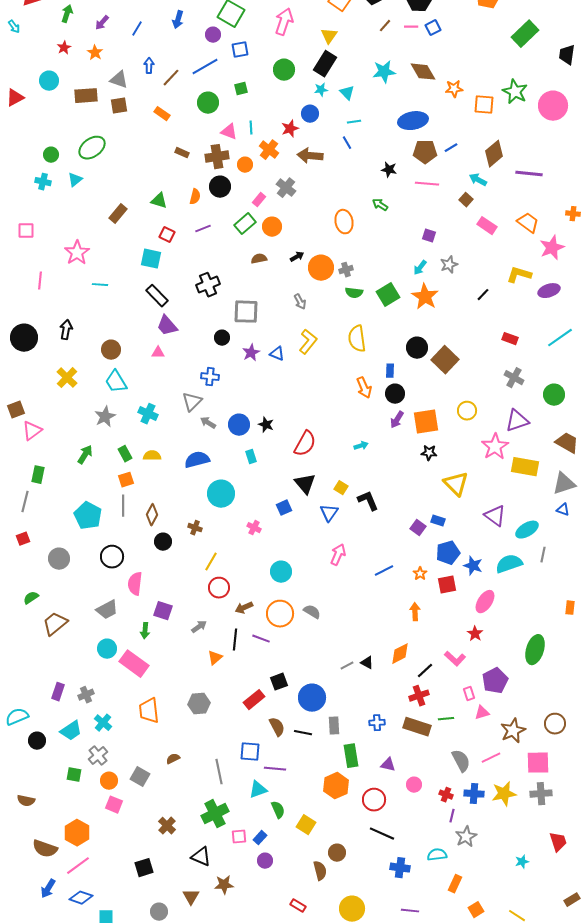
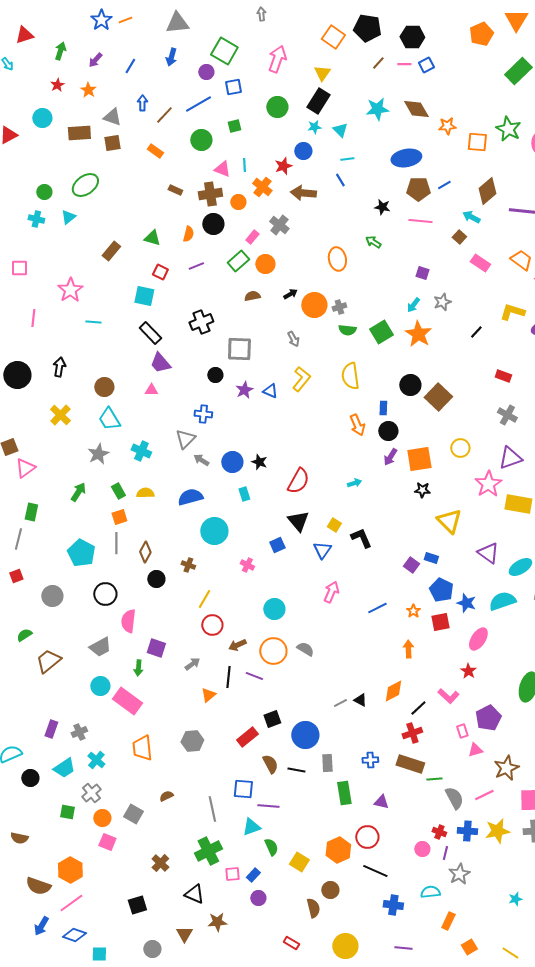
blue pentagon: (448, 553) -> (441, 590), turned -30
green line: (446, 719) -> (434, 779), moved
pink circle: (414, 785) -> (422, 849), moved
orange hexagon: (336, 786) -> (338, 850), moved

